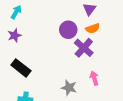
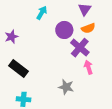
cyan arrow: (16, 12) -> (42, 13), moved
pink arrow: (94, 78) -> (88, 67), moved

